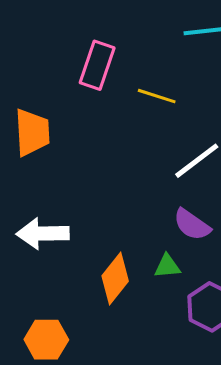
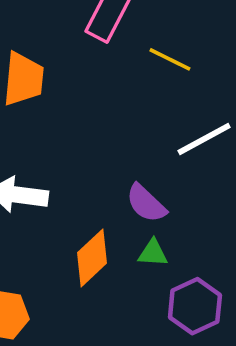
purple semicircle: (192, 225) -> (146, 203), moved

